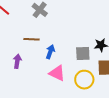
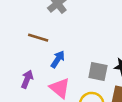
purple arrow: (17, 61) -> (27, 79), moved

